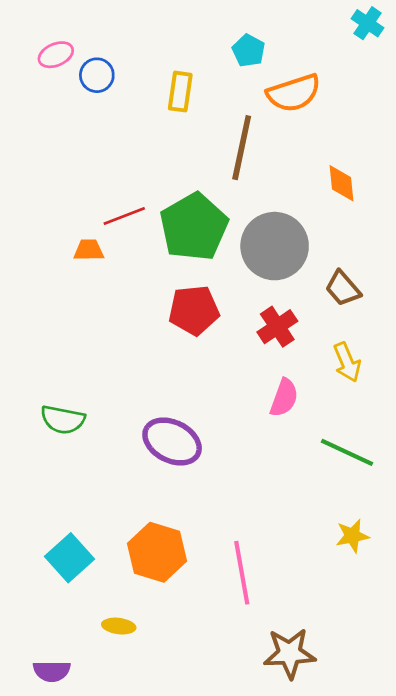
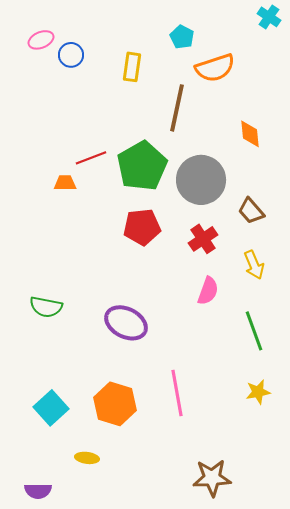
green line: (347, 452) -> (254, 331), turned 45
pink line: (242, 573) -> (177, 393), moved

